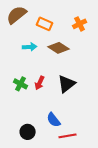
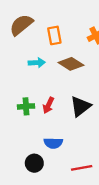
orange rectangle: (45, 24) -> (54, 35), turned 56
green cross: (21, 84) -> (26, 106), turned -32
blue semicircle: (54, 120) -> (53, 143), moved, turned -49

